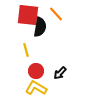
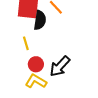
black arrow: (60, 73) -> (60, 66), size x1.6

